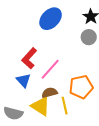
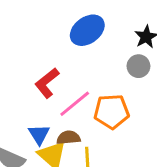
blue triangle: (23, 80) -> (39, 134), moved
orange pentagon: (81, 87) -> (111, 112), moved

